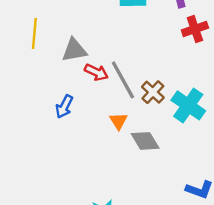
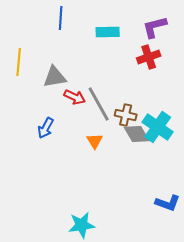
red cross: (195, 29) -> (149, 57), moved
brown cross: (153, 92) -> (126, 115), turned -30
gray diamond: (145, 141) -> (137, 134), moved

